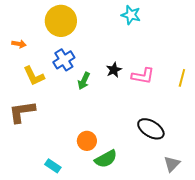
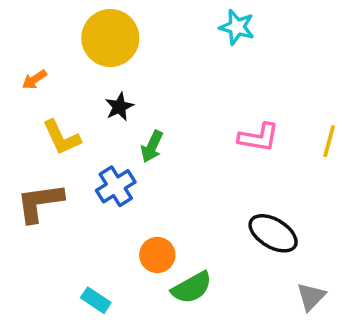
orange arrow: (19, 44) -> (34, 80), turned 136
blue cross: (64, 60) -> (116, 186), moved
black star: (114, 70) -> (119, 107), moved

